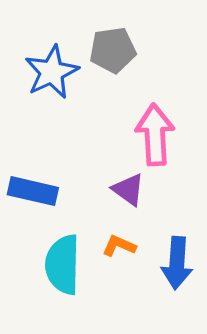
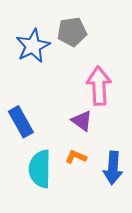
blue rectangle: (33, 191) -> (21, 122), turned 48

